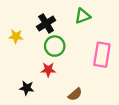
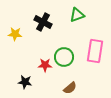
black cross: (46, 23) -> (43, 22), turned -30
green circle: (55, 46) -> (64, 57), moved

